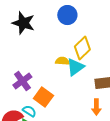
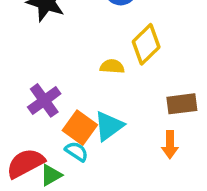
cyan triangle: (75, 67) -> (109, 126), moved
cyan semicircle: (29, 111) -> (76, 151), moved

